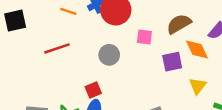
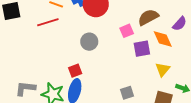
pink square: (144, 37) -> (127, 31), moved, turned -32
red line: (57, 48) -> (48, 22), moved

